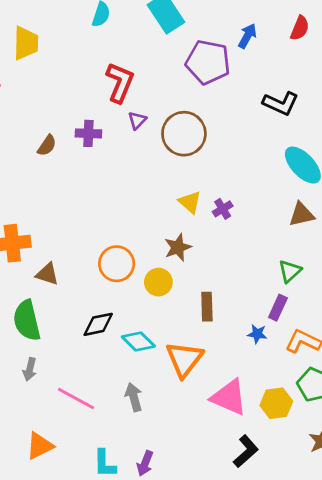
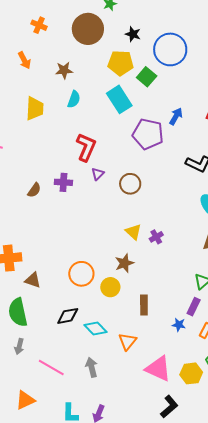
yellow trapezoid: (26, 43) -> (35, 108), moved
brown circle: (184, 134) -> (130, 184), size x0.7
orange triangle: (184, 359) -> (127, 341), size x0.7

